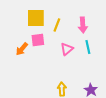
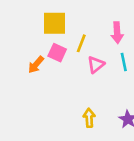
yellow line: (57, 25) -> (81, 43), moved
pink square: (38, 40) -> (57, 53), turned 32

